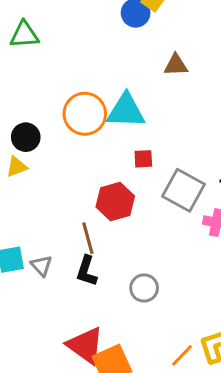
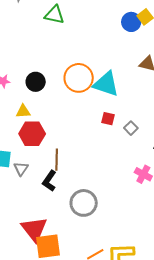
yellow triangle: (17, 167) -> (23, 111), moved
gray square: (183, 190) -> (131, 128), moved, size x0.5
red hexagon: (115, 202) -> (32, 134), moved
gray circle: (144, 288) -> (84, 203), size x1.4

